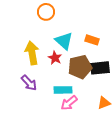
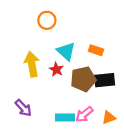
purple arrow: (29, 83) -> (23, 108), moved
cyan rectangle: (63, 90) -> (65, 118), moved
pink arrow: (69, 103) -> (84, 114), moved

